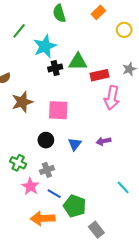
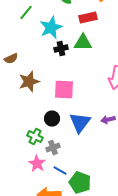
red rectangle: (99, 75) -> (88, 18), moved
blue triangle: (75, 144) -> (80, 123), size x1.6
green cross: (18, 163) -> (35, 137), moved

